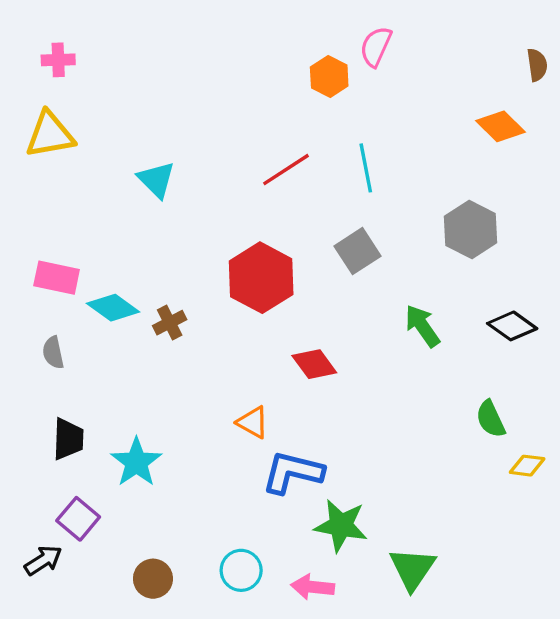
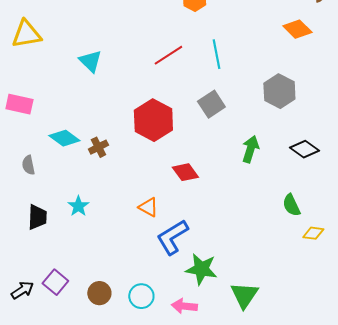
pink rectangle: (57, 278) -> (19, 104), moved
green arrow: (422, 326) -> (250, 149), turned 52
cyan star: (136, 462) -> (78, 206), moved, size x0.7
blue L-shape: (293, 472) -> (172, 237), turned -45
purple square: (78, 519) -> (55, 282), moved
brown circle: (153, 579) -> (99, 293), moved

